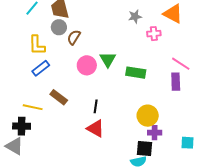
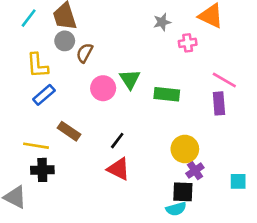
black line: (96, 106) -> (117, 141), turned 32
black cross: (22, 126) -> (42, 170), moved
purple cross: (155, 133) -> (195, 171), turned -32

